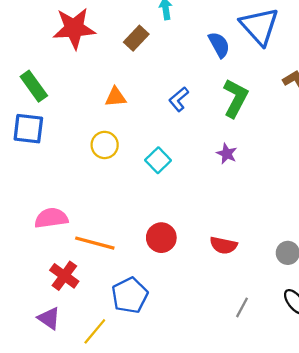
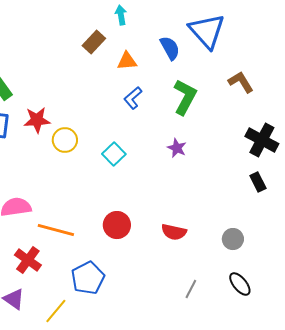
red star: (74, 28) -> (37, 120), moved, size x0.7
orange triangle: (116, 97) -> (127, 61), moved

